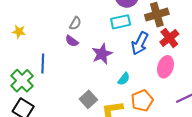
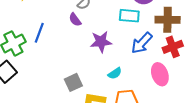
pink ellipse: (165, 67) -> (160, 74), turned -55

